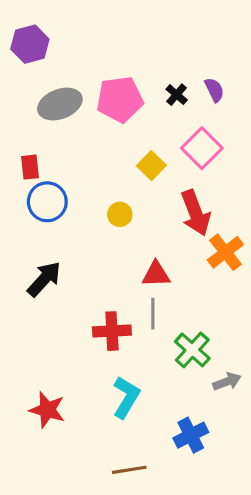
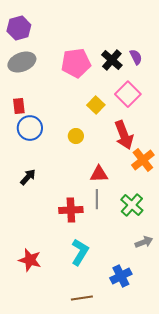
black cross: (177, 95) -> (112, 60), size x1.5
gray ellipse: (60, 104) -> (22, 62), moved
black arrow: (44, 279) -> (28, 177), size x0.7
green cross: (192, 350) -> (132, 205), moved

